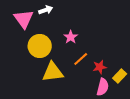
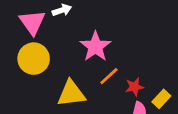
pink star: (71, 37) -> (95, 46), size x1.6
yellow circle: (40, 46) -> (34, 59), moved

